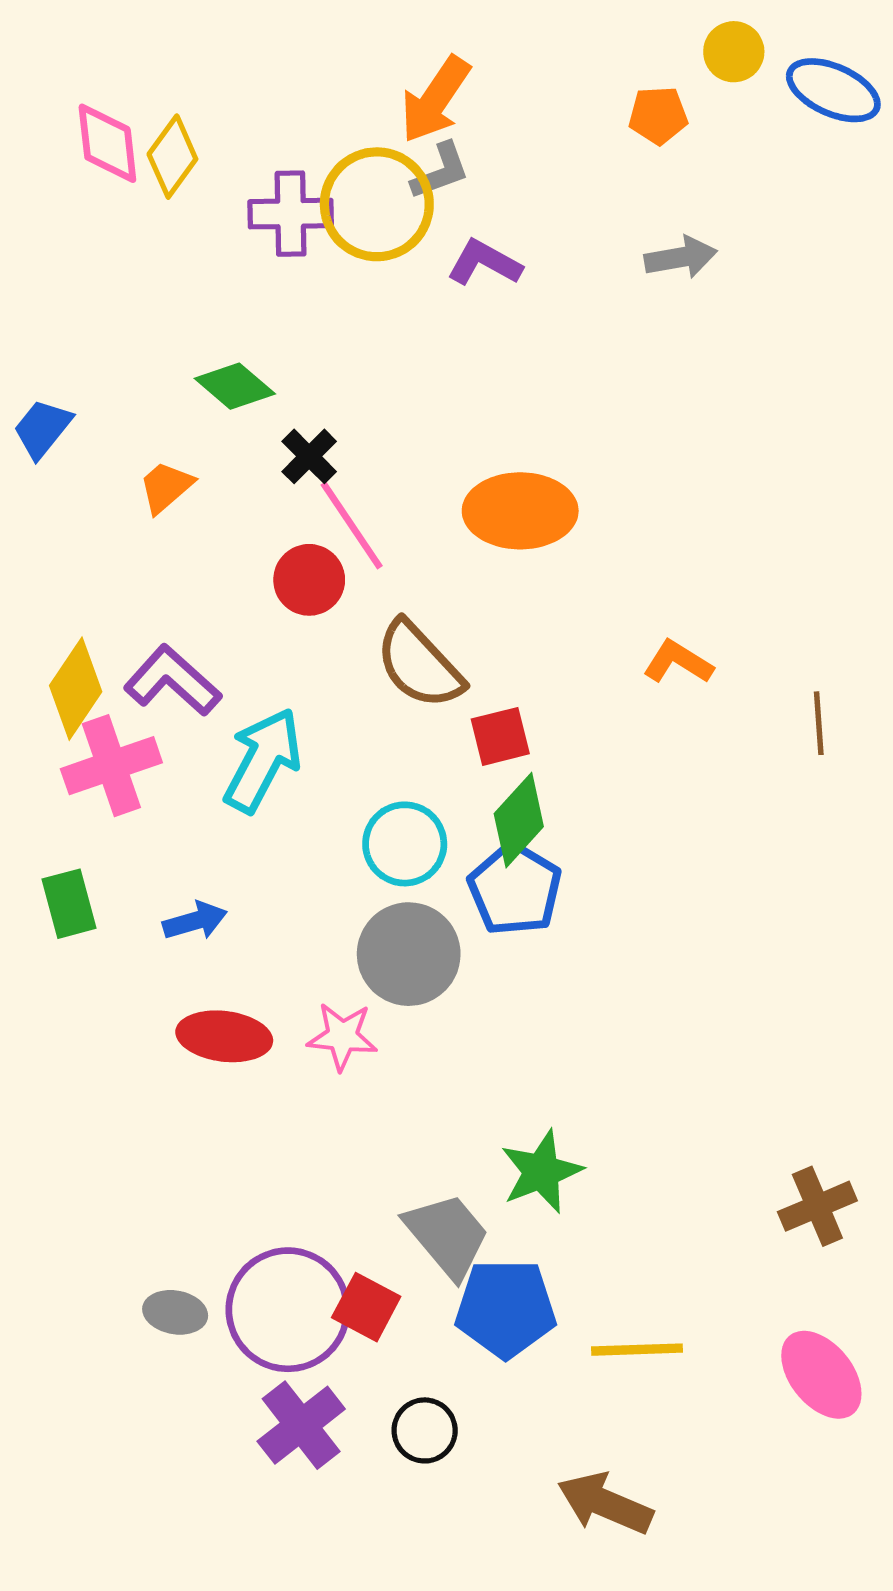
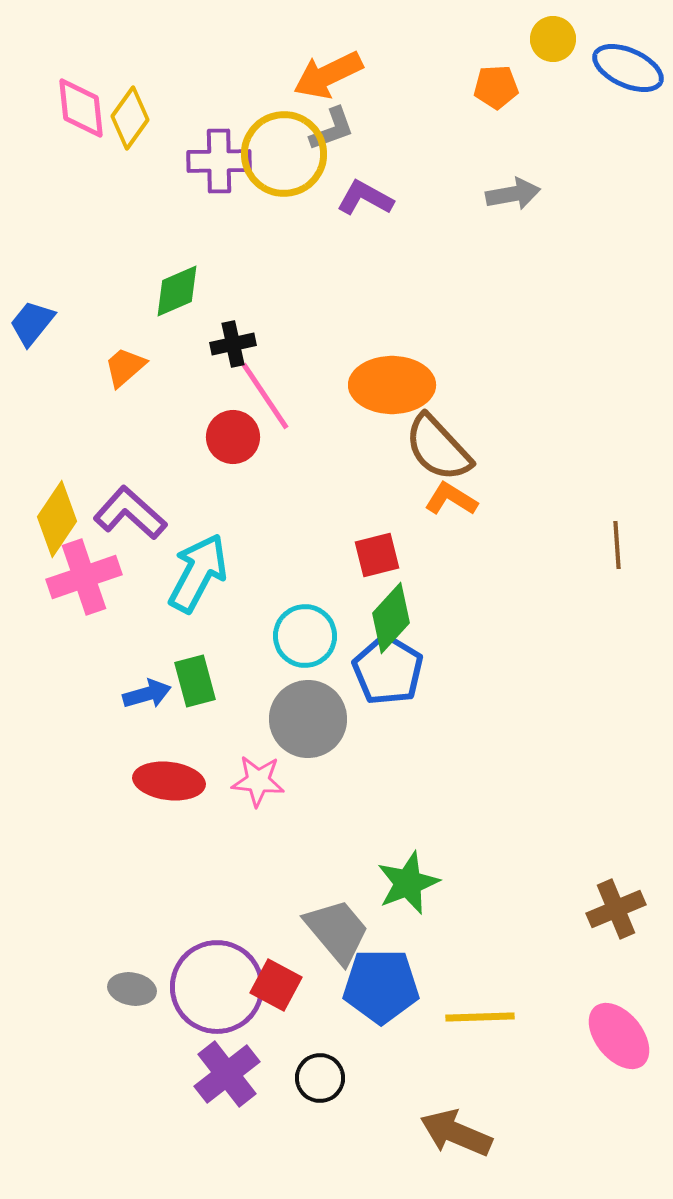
orange arrow: (435, 99) -> (328, 75), turned 30
green diamond: (235, 386) -> (177, 291), turned -64
black cross: (309, 456) -> (233, 344), turned 33
orange L-shape: (678, 662) -> (451, 499), moved
brown semicircle: (419, 665) -> (438, 448), moved
green rectangle: (69, 904) -> (195, 681), moved

